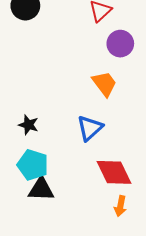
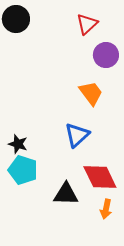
black star: (28, 125) -> (18, 144), moved
black triangle: (41, 189) -> (66, 194), moved

